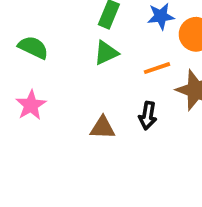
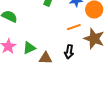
green triangle: (106, 53) -> (29, 48), moved

